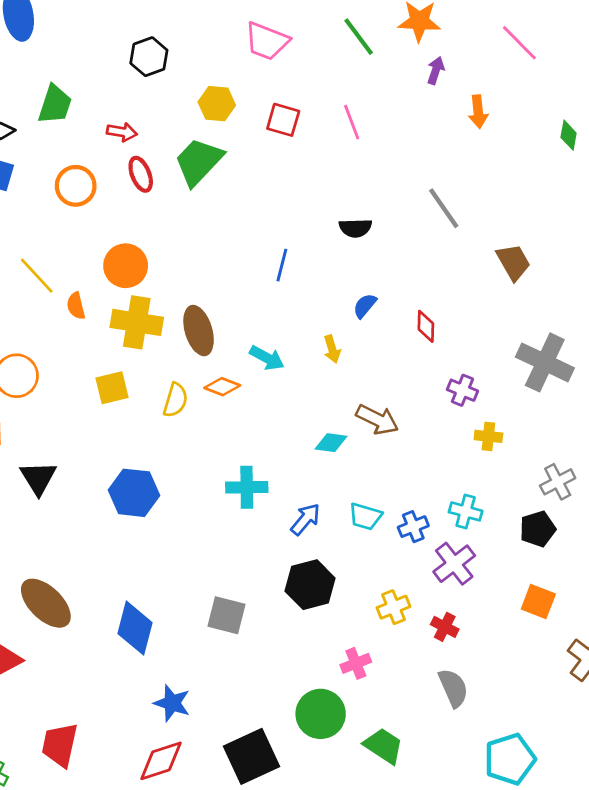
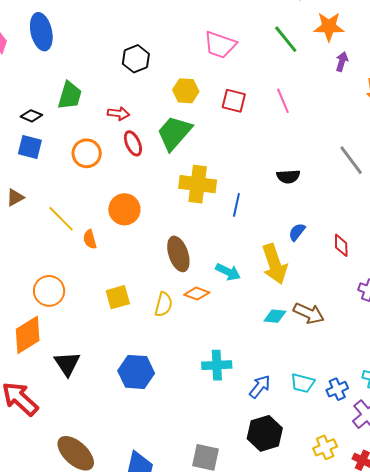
yellow cross: (137, 322) -> (198, 184), moved
yellow arrow: (332, 349) -> (275, 264), size x2.0
cyan diamond: (331, 443) -> (275, 316), moved

